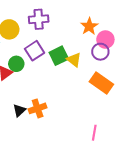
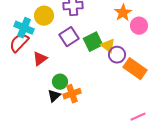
purple circle: (100, 52) -> (117, 55), moved
green circle: (16, 64) -> (60, 82), moved
pink line: (94, 133) -> (138, 117), moved, turned 56

